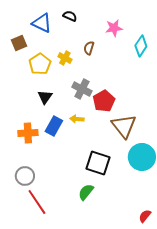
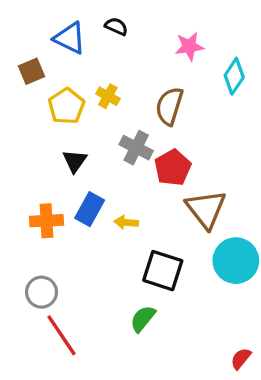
brown semicircle: (89, 48) -> (169, 106), moved, size x1.6
yellow arrow: (77, 119) -> (126, 222), moved

